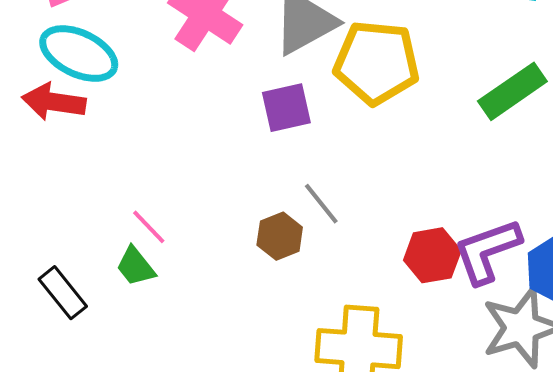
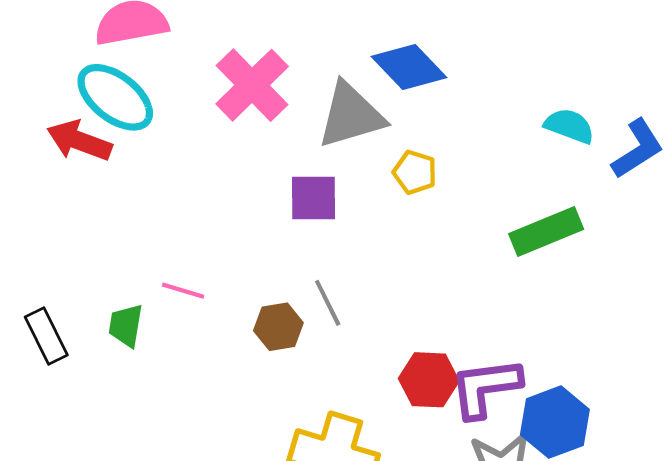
yellow pentagon: (377, 63) -> (415, 172), size x0.5
pink line: (149, 227) -> (183, 291), moved, turned -42
green trapezoid: (136, 266) -> (126, 325), turned 36

